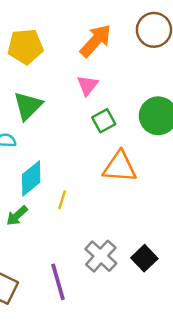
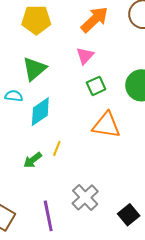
cyan diamond: (31, 178) -> (40, 112), moved
green arrow: (17, 216) -> (33, 160), moved
black square: (144, 258) -> (129, 215), moved

